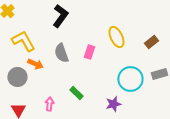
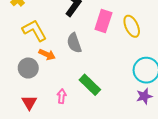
pink rectangle: (89, 52) -> (103, 21), moved, size x1.5
green rectangle: (76, 93) -> (90, 85), size x1.5
purple star: (113, 104) -> (144, 96), moved

